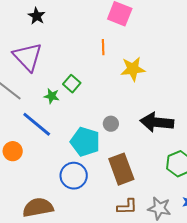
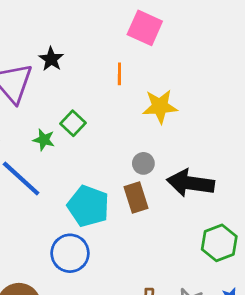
black star: (37, 16) -> (51, 59), moved
gray circle: (111, 124) -> (143, 163), moved
brown rectangle: (121, 169) -> (136, 198), moved, size x0.7

